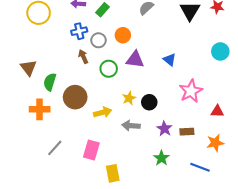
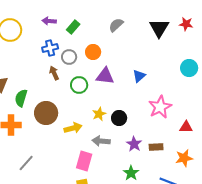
blue triangle: (170, 60) -> (139, 76), turned 40
pink rectangle: (91, 150) -> (84, 161), moved

